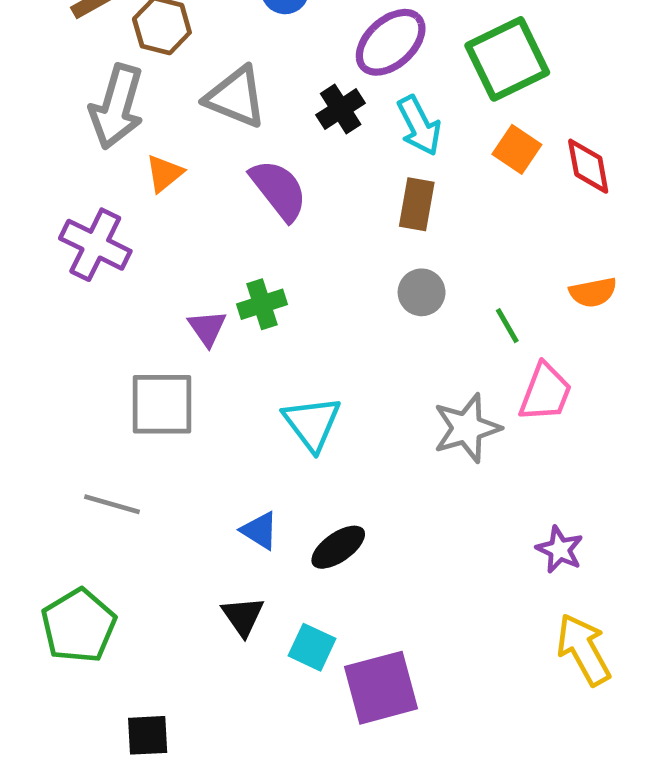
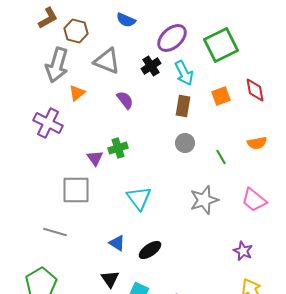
orange square: (517, 149) -> (221, 96), moved, turned 36
purple semicircle: (279, 190) -> (125, 100), size x0.7
pink trapezoid: (545, 392) -> (254, 200), moved, turned 108

